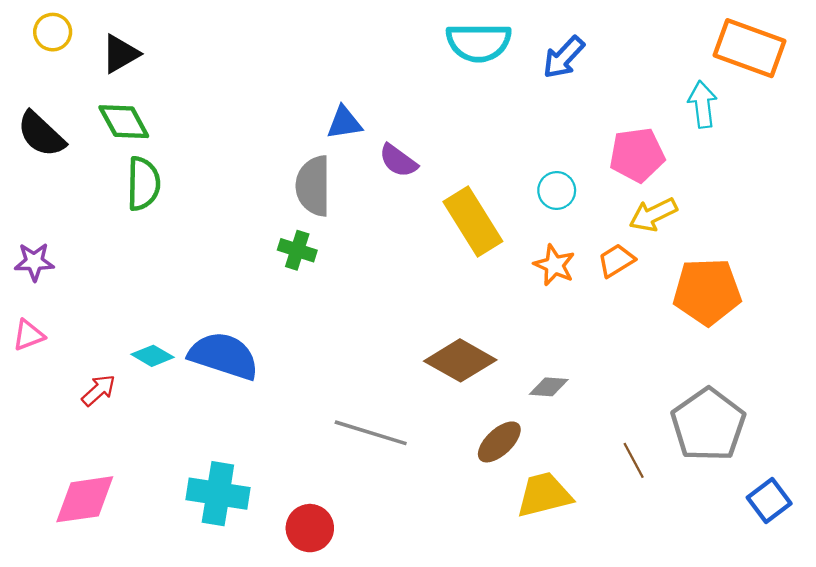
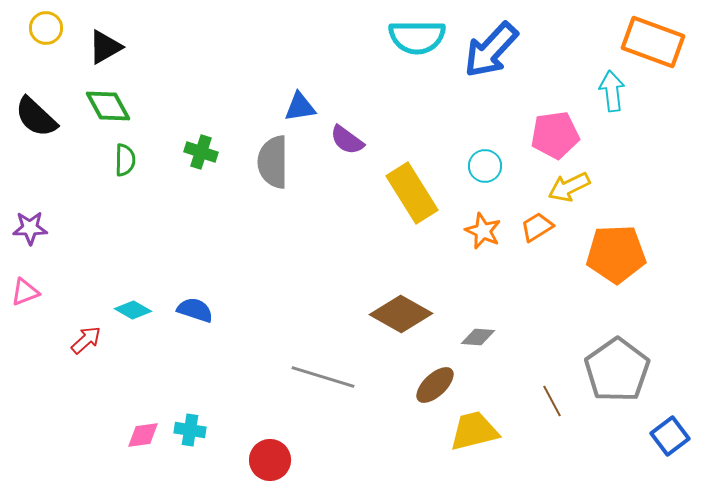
blue arrow: (564, 57) -> (491, 50), size x1.5
green semicircle: (143, 184) -> (125, 160), size x0.7
green cross: (297, 250) -> (201, 152), moved
blue semicircle: (224, 356) -> (195, 310), size x0.6
cyan cross: (218, 494) -> (190, 430), size x0.6
pink diamond: (85, 499) -> (143, 435), moved, size x0.6

